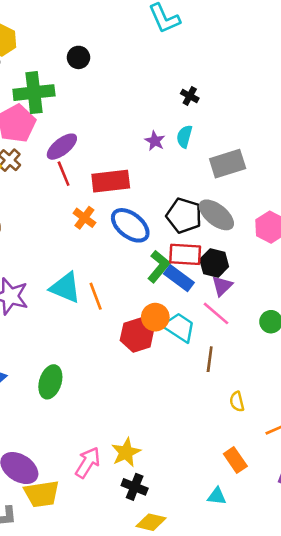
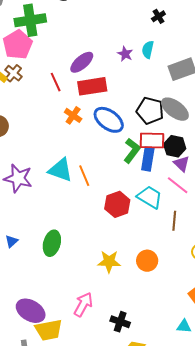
black cross: (190, 96) -> (158, 16), moved, turned 32
purple ellipse: (62, 147) -> (82, 62), moved
blue rectangle: (179, 278) -> (148, 159), turned 65
purple triangle: (222, 286) -> (182, 164), turned -30
orange circle: (155, 317) -> (147, 261), moved
yellow star: (126, 452) -> (109, 262), moved, turned 30

